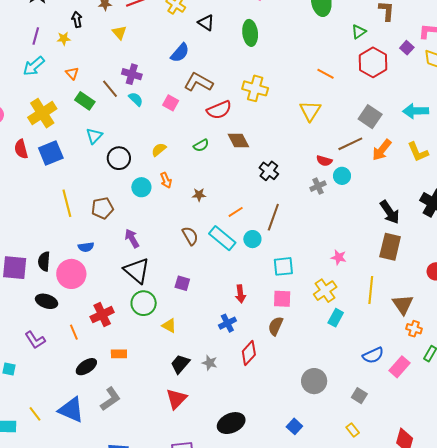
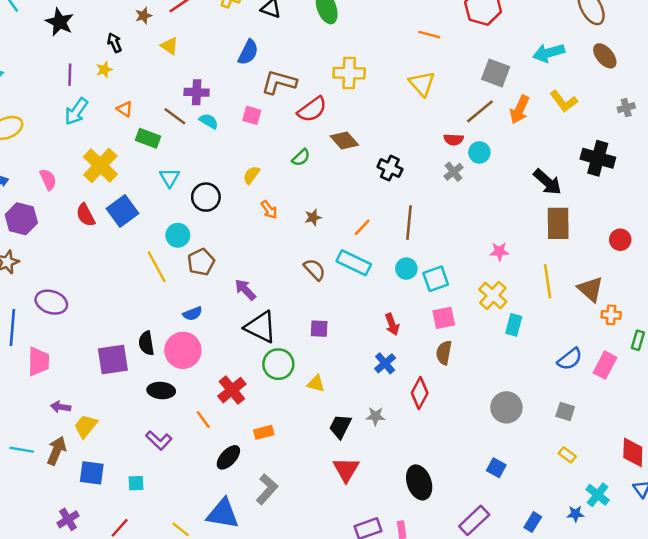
cyan circle: (141, 187) -> (178, 235), moved
cyan circle: (252, 239) -> (406, 269), moved
black ellipse: (231, 423) -> (419, 482), turned -72

